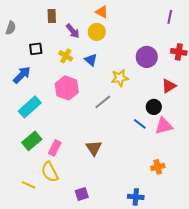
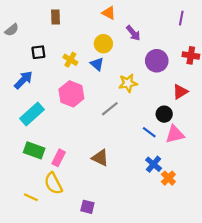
gray semicircle: (11, 28) -> (12, 30), turned 32
purple arrow: (73, 31) -> (133, 33), moved
yellow circle: (97, 32) -> (103, 44), moved
green rectangle: (32, 141) -> (34, 150), turned 60
brown triangle: (94, 148) -> (100, 158), turned -30
orange cross: (158, 167) -> (168, 178), turned -32
purple square: (82, 194) -> (87, 207), turned 32
blue cross: (136, 197) -> (154, 164), moved, turned 35

